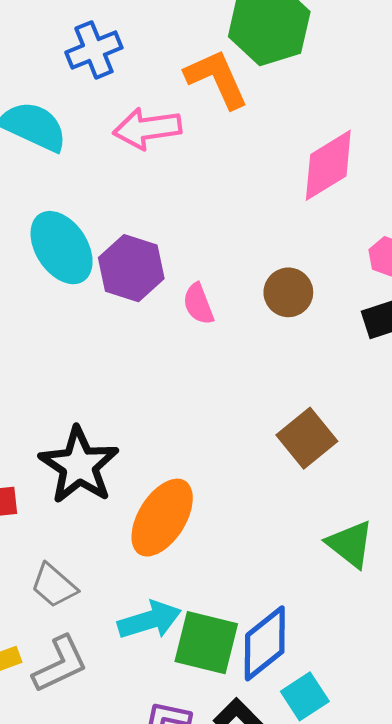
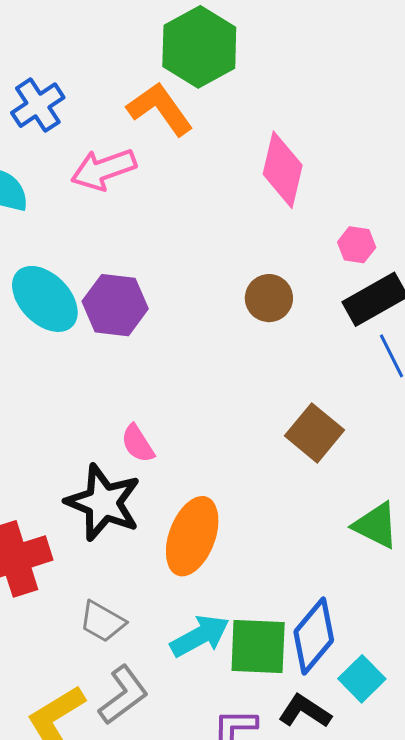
pink diamond: (328, 165) -> (283, 170), turned -34
pink semicircle: (198, 304) -> (138, 444), moved

